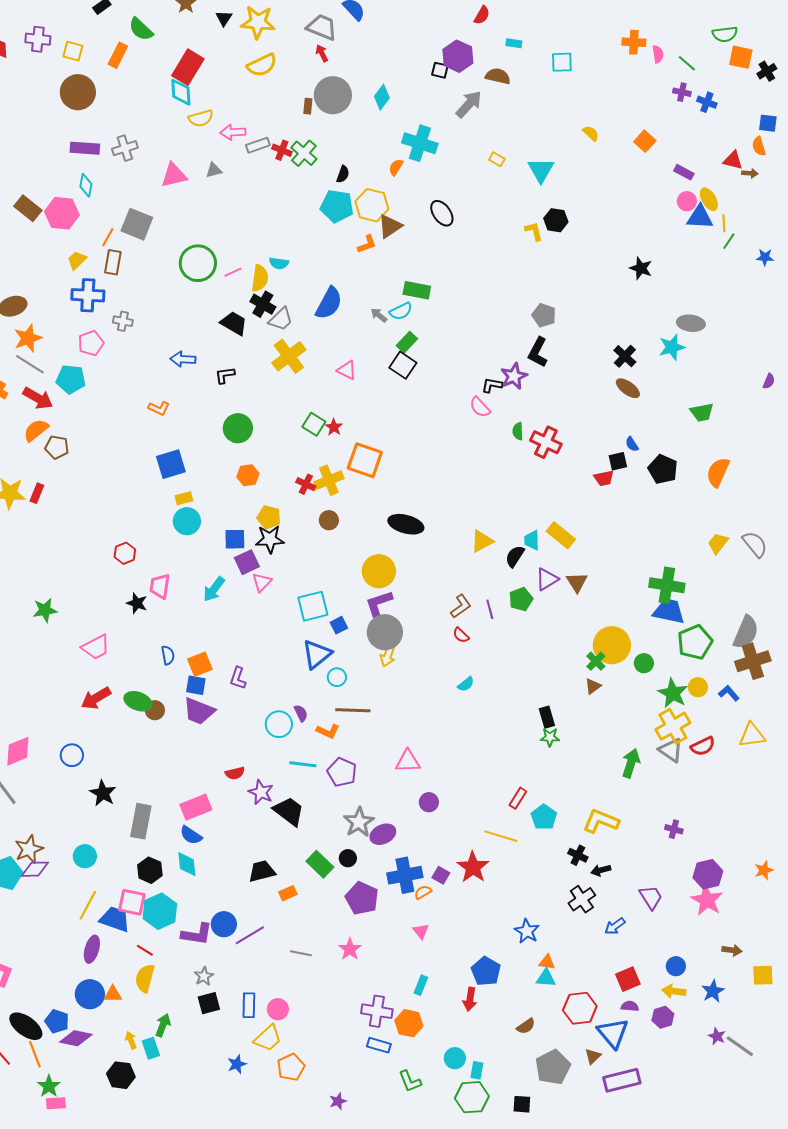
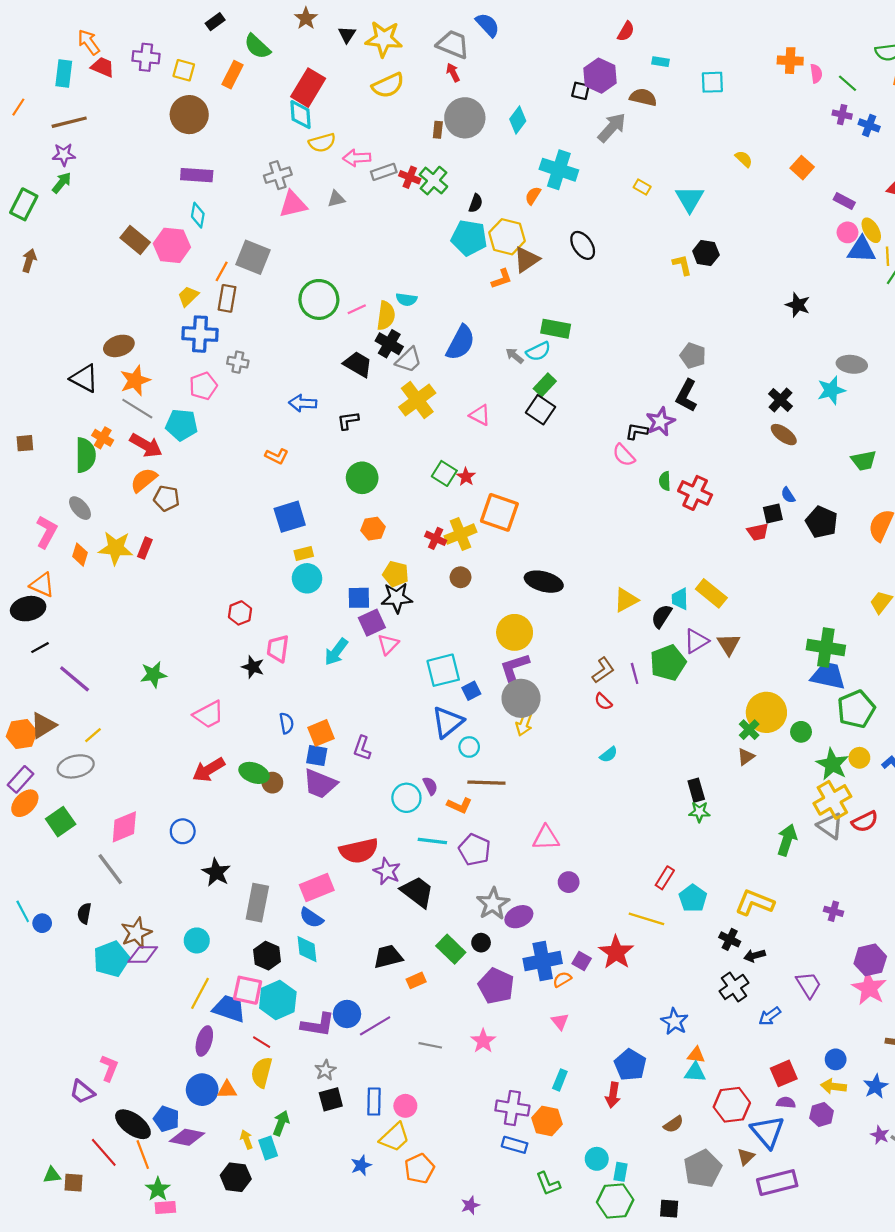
gray cross: (125, 148) -> (278, 175), moved
green pentagon: (521, 599) -> (668, 663), size x1.4
red semicircle: (235, 773) -> (359, 851), size x1.8

